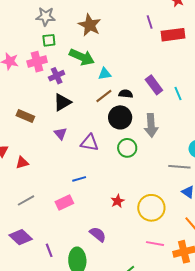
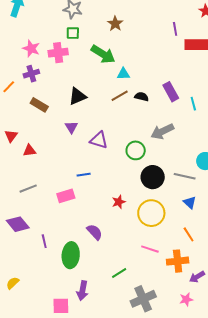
brown star: (90, 25) -> (115, 24), size x0.7
purple cross: (57, 76) -> (31, 74), moved
black circle: (120, 117) -> (153, 177), moved
gray arrow: (151, 125) -> (162, 131), turned 60

